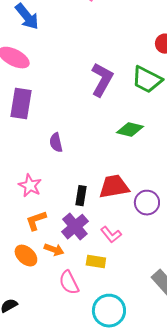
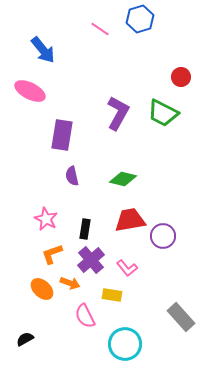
purple rectangle: (21, 104) -> (62, 135), moved
green diamond: (130, 130) -> (123, 179), moved
black rectangle: (81, 196) -> (85, 229), moved

